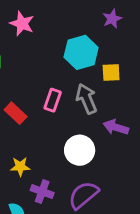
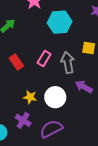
cyan hexagon: (81, 52) -> (60, 22), moved
yellow star: (20, 167) -> (30, 97), moved

